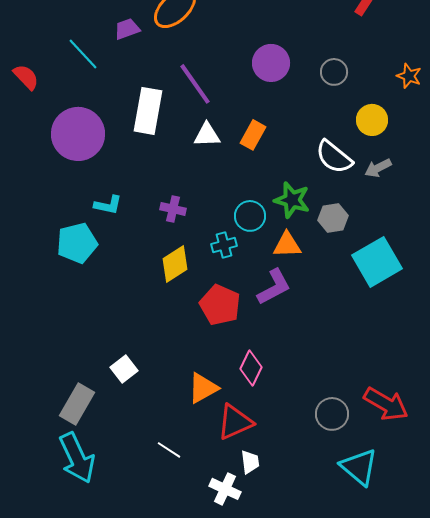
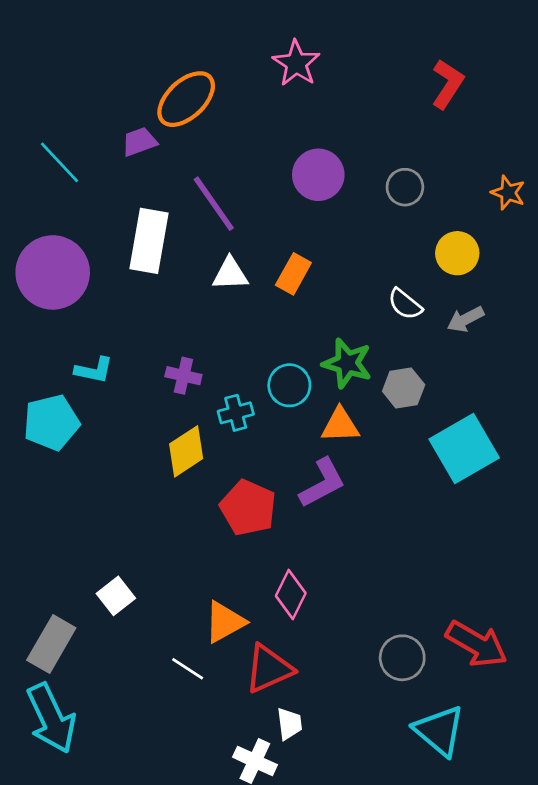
purple trapezoid: (127, 29) -> (139, 142), moved
white semicircle: (334, 157) -> (405, 304), size x0.7
cyan cross: (224, 245) -> (236, 413), moved
white line: (169, 450) -> (188, 669), moved

